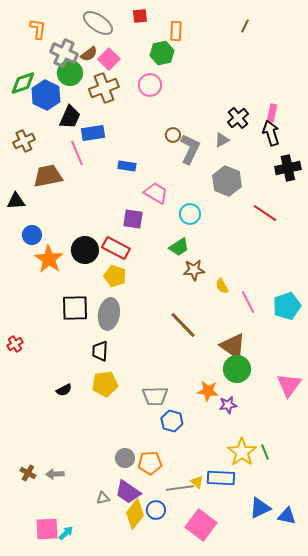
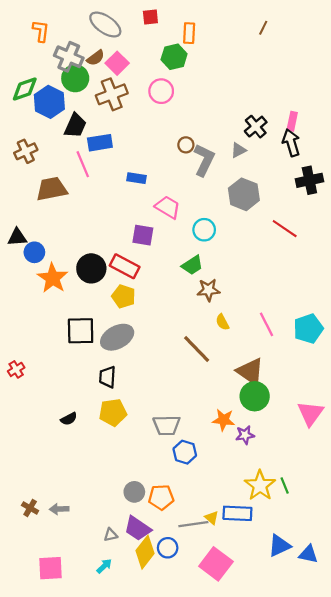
black triangle: (16, 201) -> (17, 237), moved
yellow semicircle: (222, 286) -> (222, 322), moved
gray ellipse: (109, 314) -> (117, 337), turned 52
cyan arrow: (66, 533) -> (104, 566), moved

